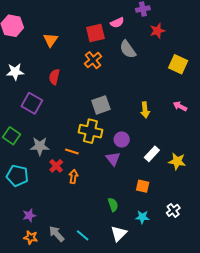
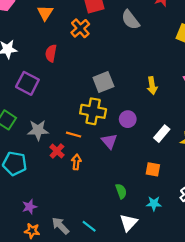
orange cross: (93, 60) -> (80, 28), moved
purple triangle: (113, 159) -> (109, 141), moved

